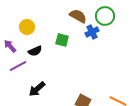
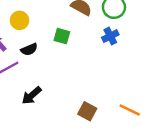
blue cross: (92, 32) -> (110, 36), moved

